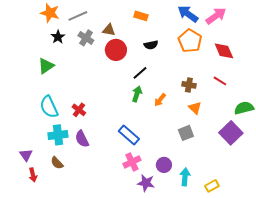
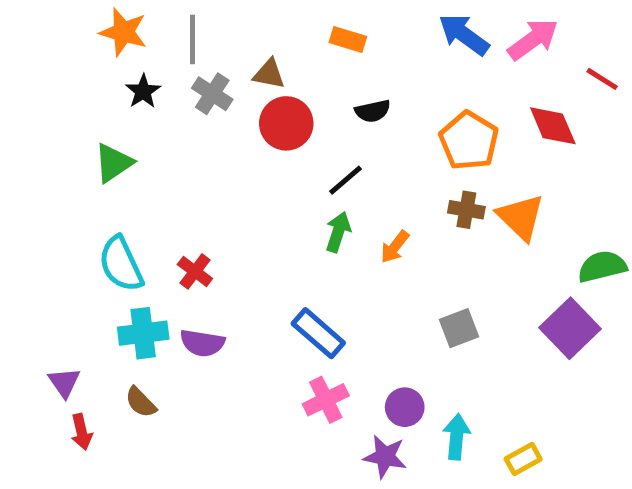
gray line: (78, 16) -> (192, 39), turned -66
orange pentagon: (190, 41) -> (469, 141), moved
red line: (220, 81) -> (602, 79), moved
orange triangle: (195, 108) -> (521, 217), moved, size x1.5
purple semicircle: (82, 139) -> (202, 343), turned -54
purple star: (146, 183) -> (385, 457), moved

